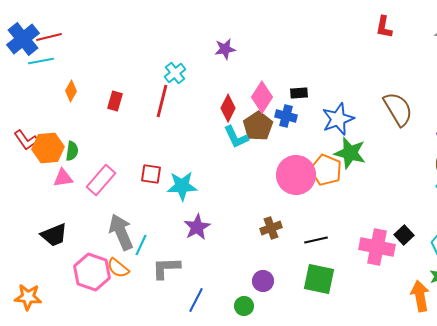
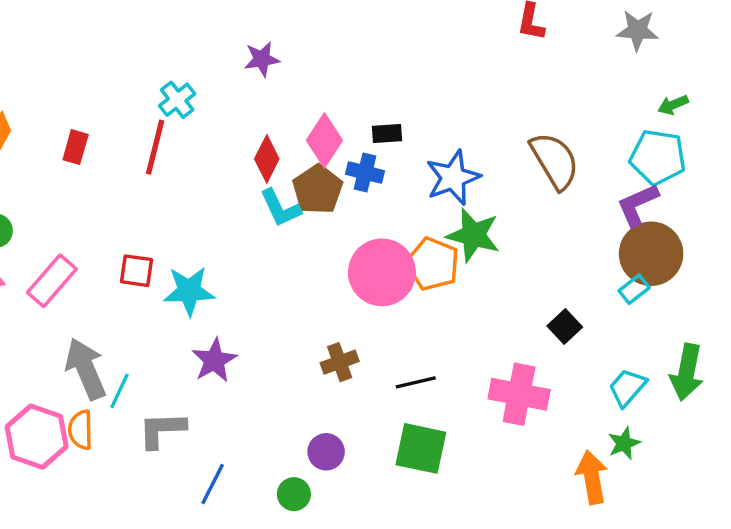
black square: (404, 235) -> (565, 327), moved
orange semicircle: (118, 268) -> (81, 430), turned 50

